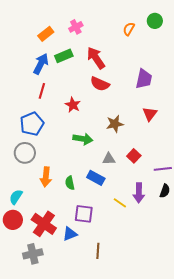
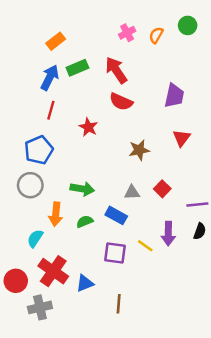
pink cross: (76, 27) -> (127, 33), moved
green arrow: (83, 139) -> (82, 189), moved
green semicircle: (70, 183) -> (85, 222), turned 80
cyan semicircle: (16, 197) -> (35, 238), moved
purple square: (84, 214) -> (115, 253), moved
red circle: (13, 220) -> (16, 281), moved

